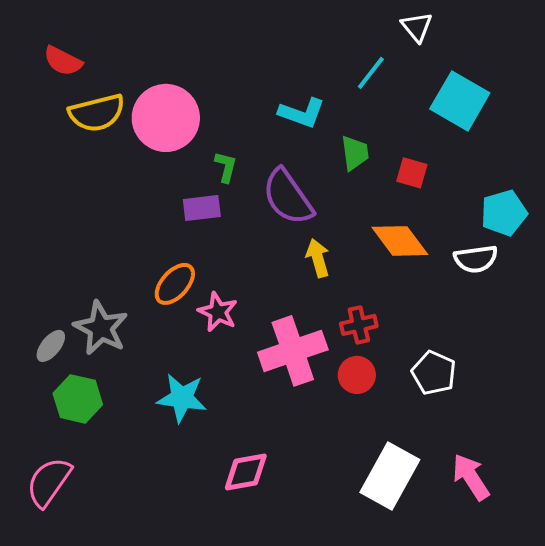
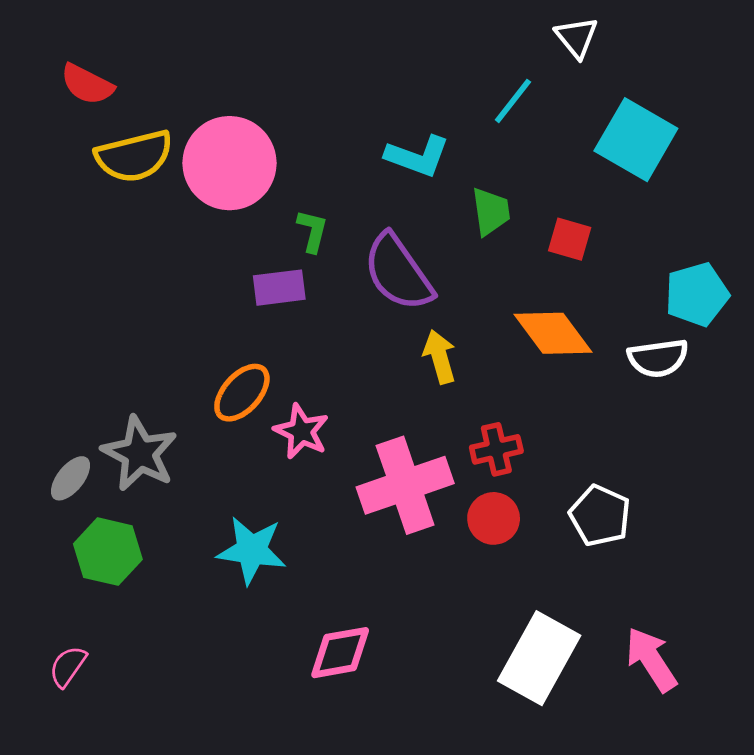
pink semicircle: (49, 482) -> (68, 666), size x0.6

